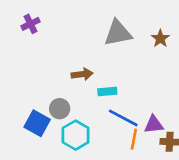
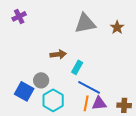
cyan rectangle: (107, 91) -> (77, 67), turned -56
purple triangle: (154, 125) -> (99, 103), moved
orange line: (134, 139) -> (86, 103), moved

